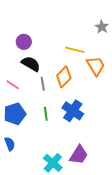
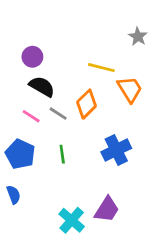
gray line: (43, 84) -> (58, 114), turned -48
pink line: (13, 85) -> (31, 116), moved
blue cross: (73, 111) -> (116, 150), moved, turned 30
blue pentagon: (15, 114) -> (20, 154), turned -30

